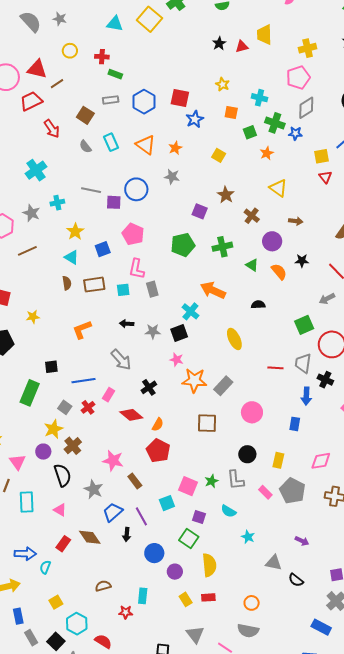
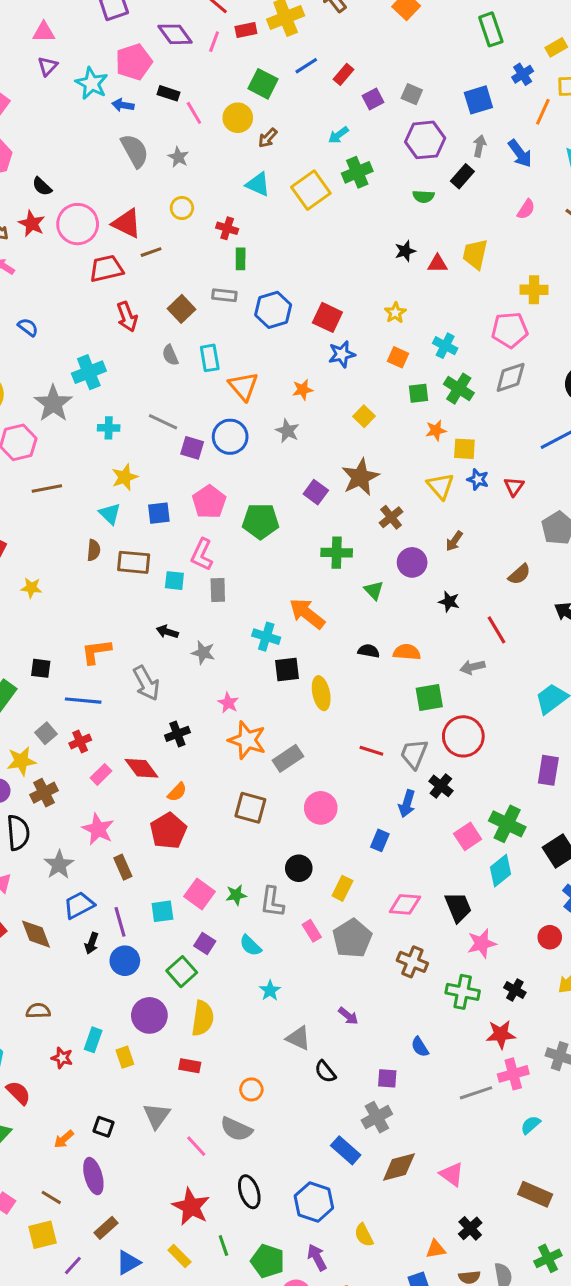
green rectangle: (115, 74) -> (241, 259), turned 56
blue star: (295, 133) -> (478, 479), moved
orange triangle: (146, 145) -> (243, 386), moved
yellow square: (322, 156) -> (464, 449), moved
brown star: (226, 195) -> (360, 477), size x1.4
gray star: (31, 213) -> (53, 403), moved, size x1.4
brown arrow: (296, 221) -> (454, 541), turned 104
green pentagon: (183, 245) -> (261, 521), moved
orange semicircle: (279, 272) -> (407, 652), moved, turned -60
cyan cross: (190, 311) -> (266, 637), turned -36
orange L-shape: (82, 330) -> (96, 651), moved
black square: (179, 333) -> (287, 670), moved
pink rectangle: (109, 395) -> (101, 774), moved
blue circle: (154, 553) -> (125, 961), moved
purple circle: (175, 572) -> (149, 1015), size x1.5
yellow rectangle: (186, 599) -> (125, 1057), moved

